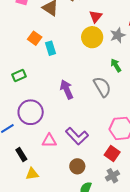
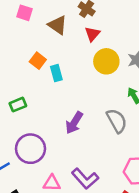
red triangle: (96, 16) -> (92, 34), moved
purple arrow: (67, 89) -> (74, 123), turned -126

